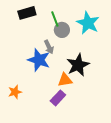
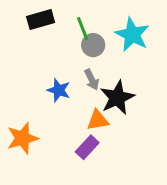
gray arrow: (49, 47) -> (92, 80), moved
blue star: (39, 60) -> (59, 90), size x0.7
orange star: (15, 92) -> (23, 138), size x1.5

